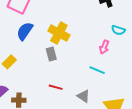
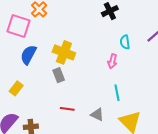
cyan semicircle: (118, 30) -> (125, 42), turned 72
cyan line: (97, 70) -> (117, 93), moved, turned 63

